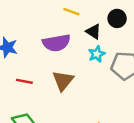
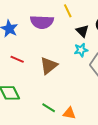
yellow line: (71, 12) -> (68, 11), turned 32
purple semicircle: (56, 43) -> (42, 22), moved

